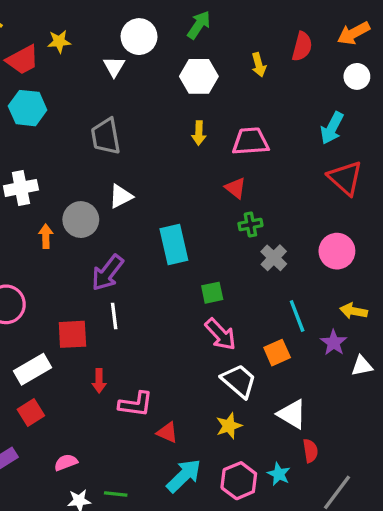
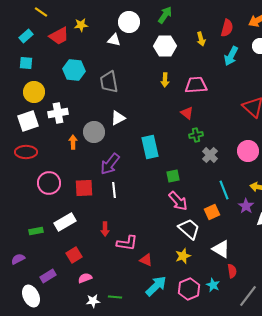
white triangle: (114, 66) -> (114, 40), turned -48
cyan hexagon: (28, 108) -> (74, 70), moved
cyan arrow: (332, 128) -> (231, 56), moved
red square: (72, 334) -> (84, 188), moved
red square: (31, 412) -> (74, 255), moved

